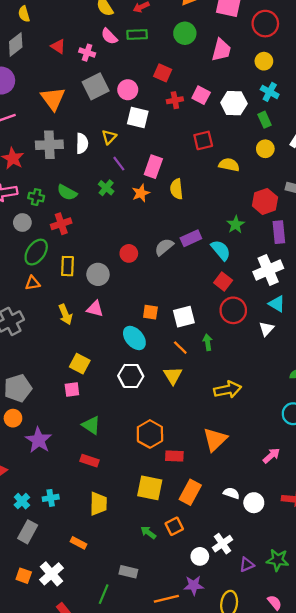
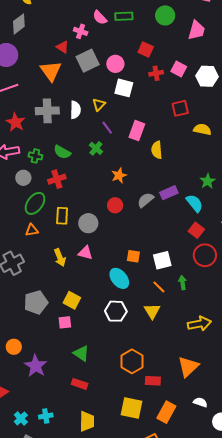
red triangle: (58, 46) -> (63, 47), moved
orange star: (141, 193) -> (119, 175), moved
gray pentagon: (18, 388) -> (36, 302), moved
white semicircle: (231, 493) -> (200, 402), moved

